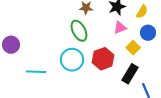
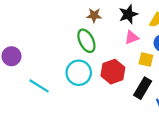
yellow square: (133, 48) -> (146, 60), turned -32
cyan line: (36, 72) -> (39, 86), turned 30

